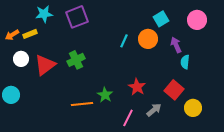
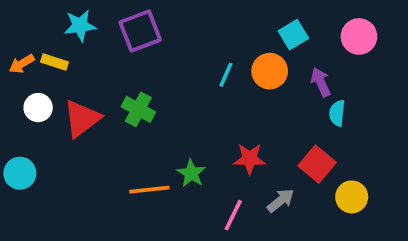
yellow rectangle: (30, 34) -> (54, 62), turned 40
green cross: (76, 60) -> (138, 109), turned -36
red star: (137, 87) -> (250, 159), turned -30

